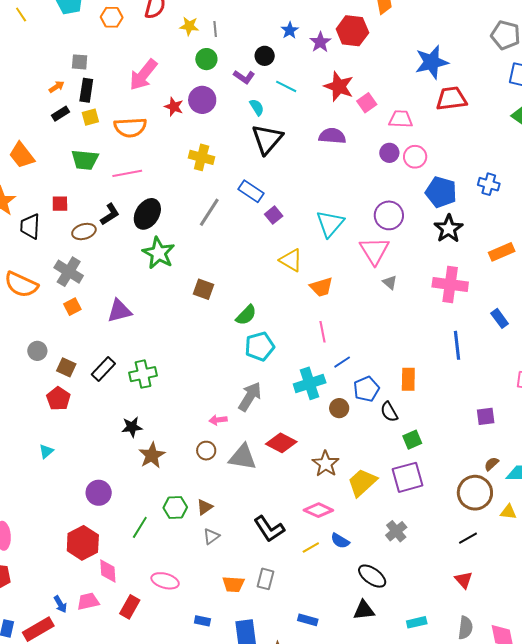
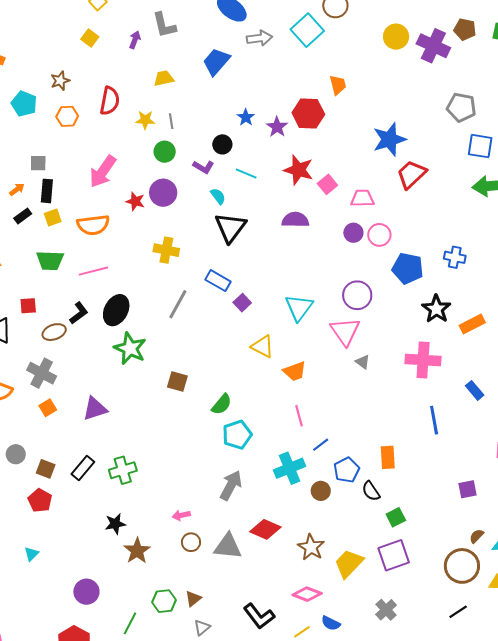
red trapezoid: (451, 99) -> (412, 174), turned -32
black star: (449, 229) -> (436, 309), moved
pink arrow: (218, 420) -> (181, 515), moved

